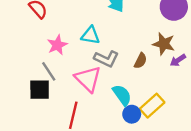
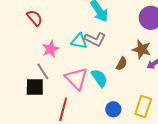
gray L-shape: (106, 59) -> (95, 39), moved
cyan semicircle: (122, 95) -> (99, 78), moved
yellow rectangle: (152, 106) -> (143, 106), moved, turned -30

